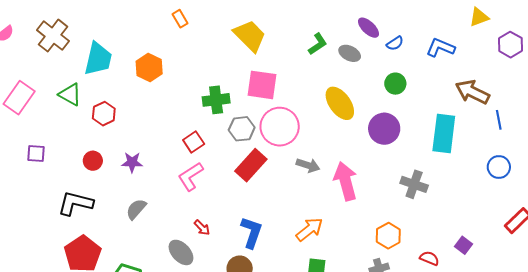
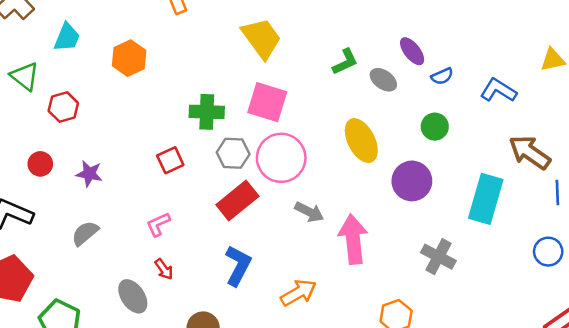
cyan trapezoid: (98, 59) -> (67, 37), size x0.7
pink L-shape: (191, 176) -> (158, 224), moved, size x0.7
blue L-shape: (252, 232) -> (238, 266), moved

